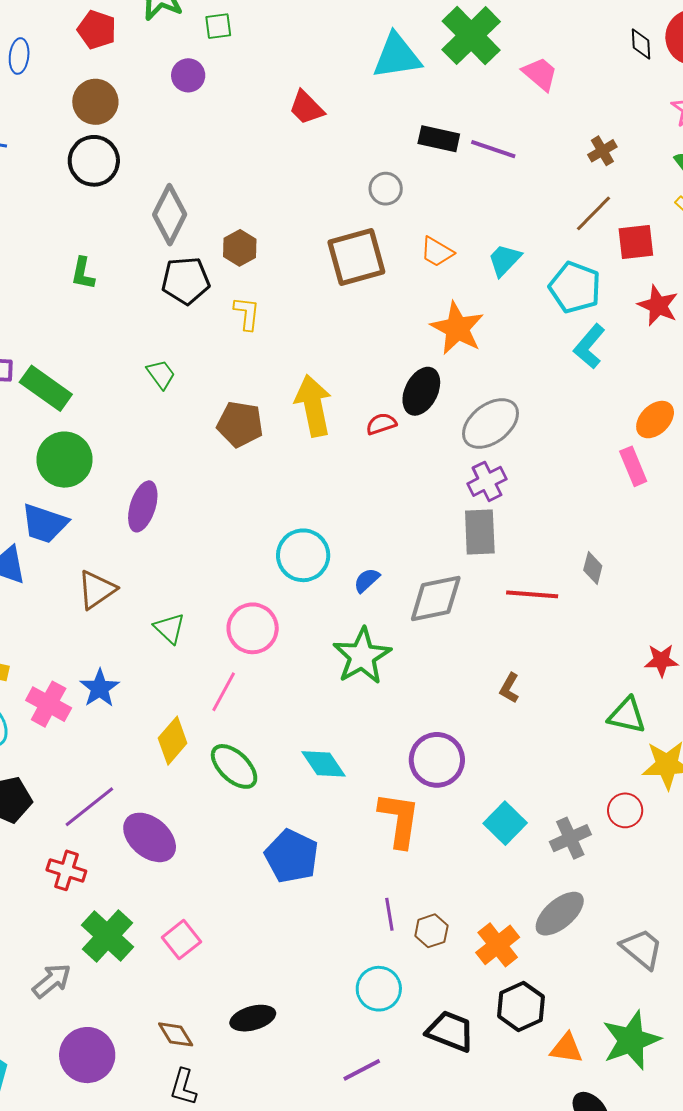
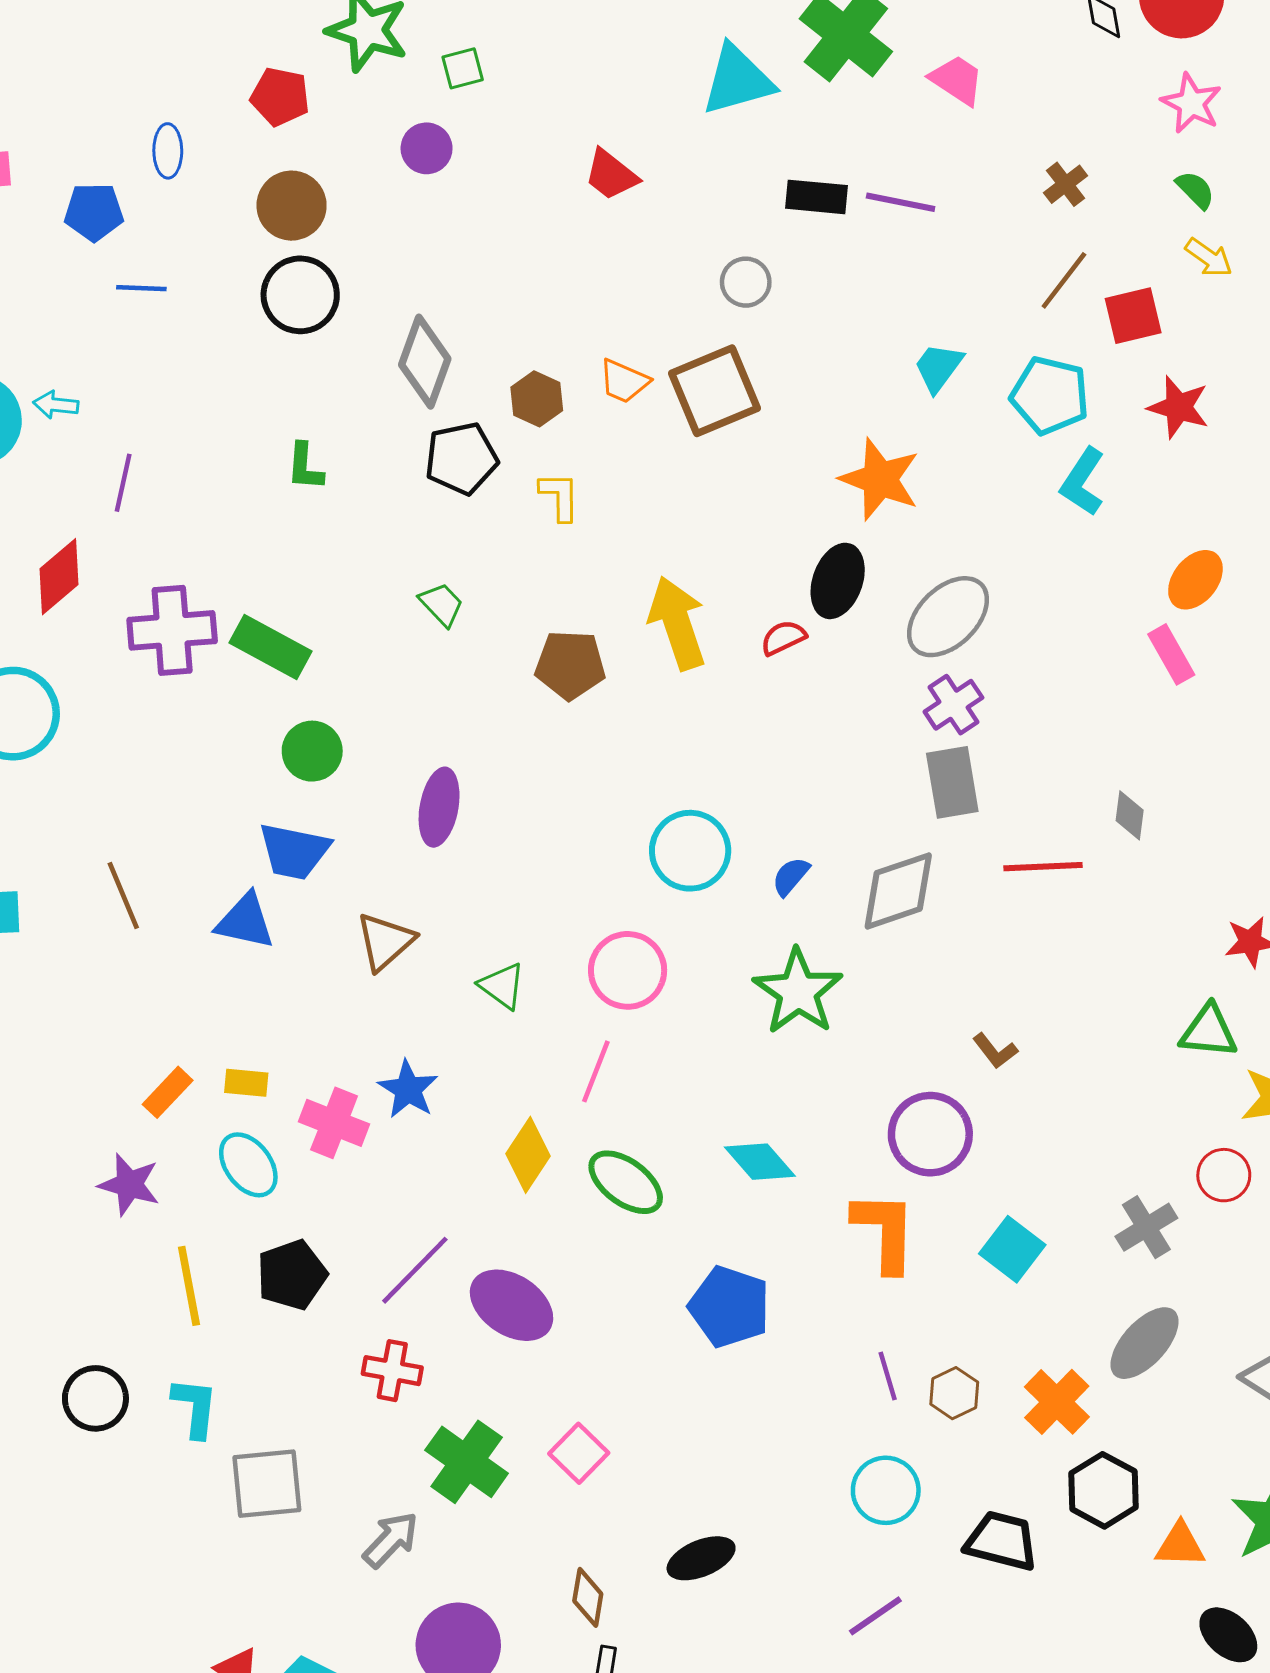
orange trapezoid: (437, 252) -> (624, 381), moved
green circle: (65, 460) -> (312, 751), size x0.7
brown L-shape: (509, 688) -> (995, 1051), moved, turned -60
cyan square: (505, 823) -> (1012, 1249), moved
brown diamond: (176, 1034) -> (588, 1597), turned 48

